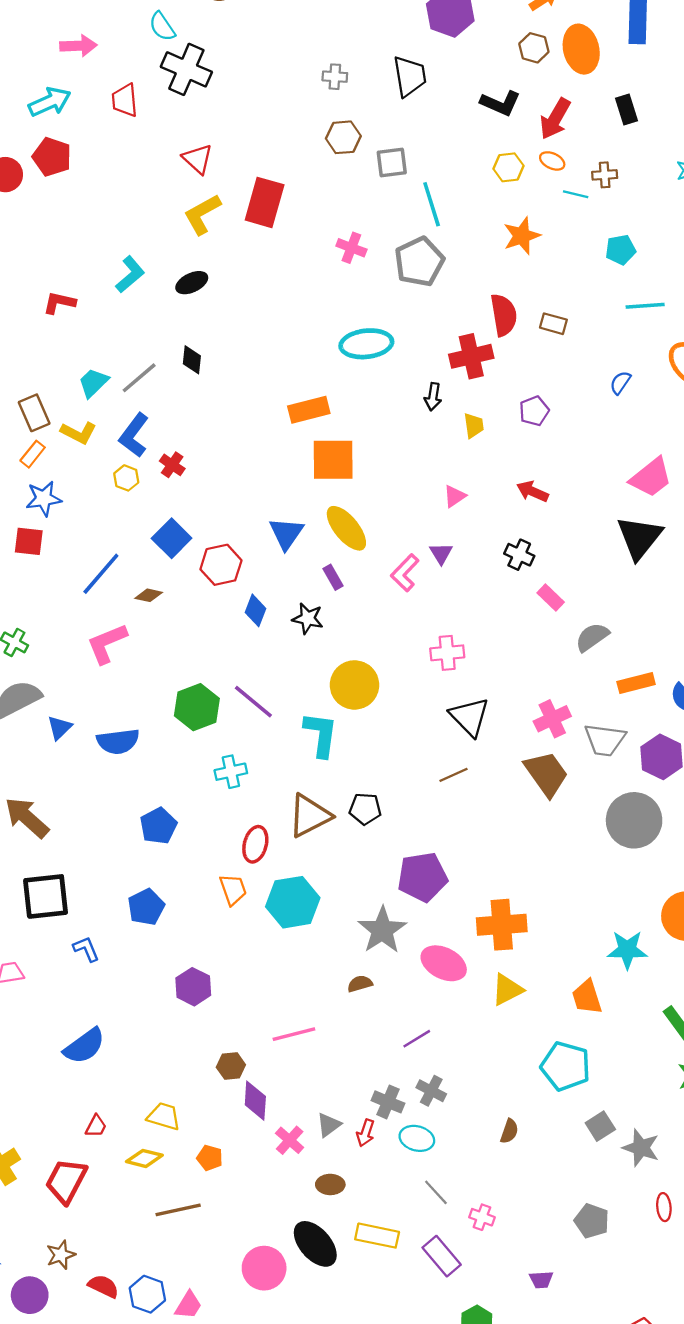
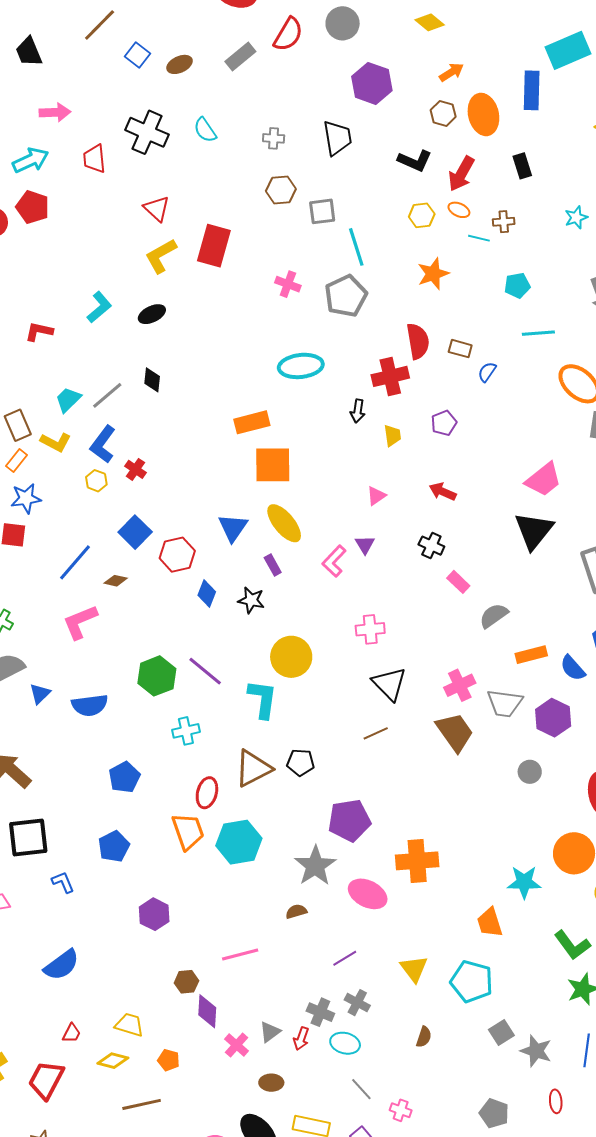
cyan semicircle: (162, 26) -> (205, 130), moved
blue semicircle: (620, 383) -> (487, 372), moved
gray circle: (634, 820) -> (530, 772), size x0.5
orange trapezoid: (233, 890) -> (188, 831), size x1.4
yellow triangle: (507, 990) -> (414, 969), moved, turned -40

